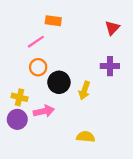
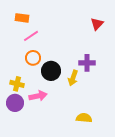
orange rectangle: (53, 21) -> (22, 18), moved
purple cross: (110, 66) -> (87, 63), moved
yellow semicircle: (86, 137) -> (84, 118), moved

